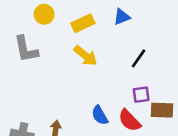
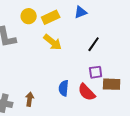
yellow circle: (44, 14) -> (29, 16), moved
blue semicircle: (100, 115) -> (64, 88), turned 35

